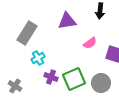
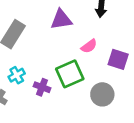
cyan cross: (38, 58) -> (17, 75), moved
green square: (74, 79) -> (70, 74), moved

